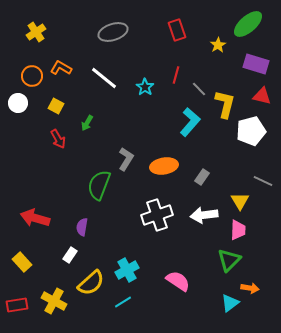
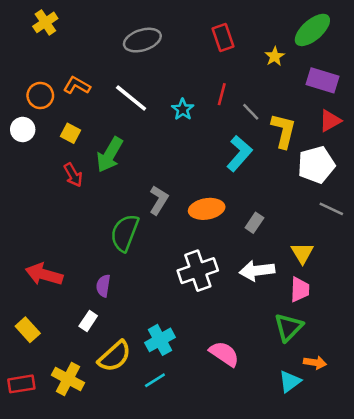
yellow cross: (36, 32) -> (45, 22), moved
red triangle: (262, 96) -> (330, 121), turned -42
green arrow: (87, 123) -> (110, 155), size x1.8
gray line: (263, 181) -> (331, 209), moved

